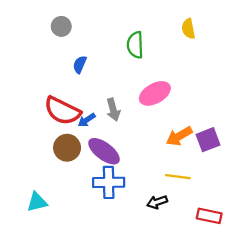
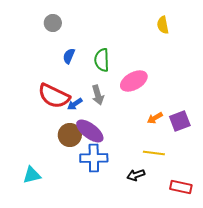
green semicircle: (135, 45) -> (102, 60), moved
orange arrow: (179, 136) -> (155, 118), size x0.7
brown circle: (67, 148) -> (70, 135), moved

